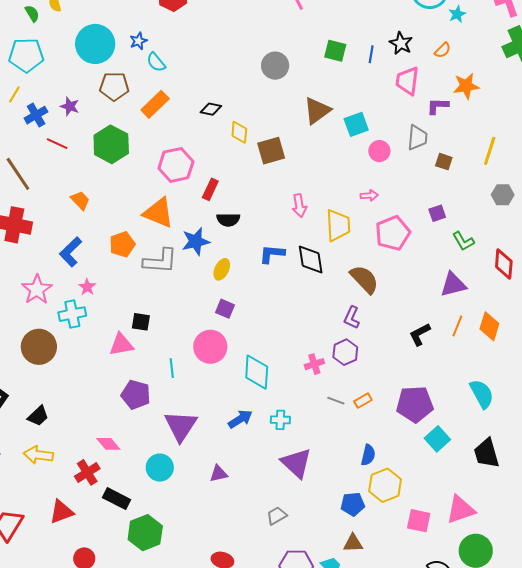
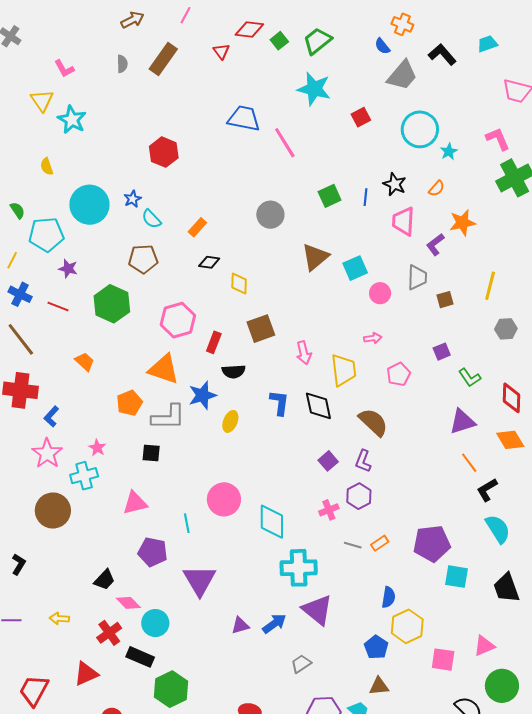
green semicircle: (32, 14) -> (17, 210), moved
green square: (335, 51) -> (330, 196), turned -35
cyan pentagon: (26, 55) -> (46, 234), moved
brown pentagon: (114, 86) -> (143, 259), moved
orange rectangle: (155, 104) -> (197, 227), moved, size x0.7
purple L-shape: (438, 106) -> (435, 244), turned -35
blue cross: (36, 115) -> (20, 294), moved, turned -30
brown square: (271, 151) -> (261, 329), moved
brown square: (444, 162) -> (445, 300), turned -30
pink pentagon: (393, 233) -> (399, 374), size x0.7
blue L-shape: (71, 252) -> (51, 416), moved, size x0.7
blue L-shape: (272, 254) -> (279, 403), turned 96
purple square: (225, 309) -> (328, 461), moved, turned 30
black square: (141, 322) -> (151, 453), moved
orange line: (457, 326) -> (469, 463), turned -55
orange diamond: (489, 326) -> (510, 440), moved, turned -44
black L-shape: (420, 334) -> (487, 490), moved
black trapezoid: (38, 416) -> (105, 580), moved
blue arrow: (240, 419) -> (274, 624), moved
cyan cross: (280, 420) -> (299, 568), size x1.8
cyan square: (437, 439) -> (457, 577), turned -35
yellow arrow: (38, 455) -> (59, 619), size x0.7
cyan circle: (160, 468) -> (155, 623), moved
blue pentagon: (353, 504) -> (376, 647), turned -30
pink triangle: (461, 510) -> (484, 646), size x0.7

